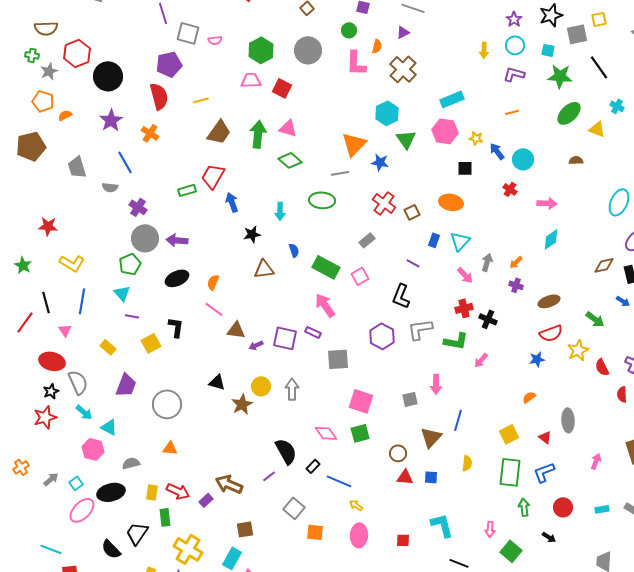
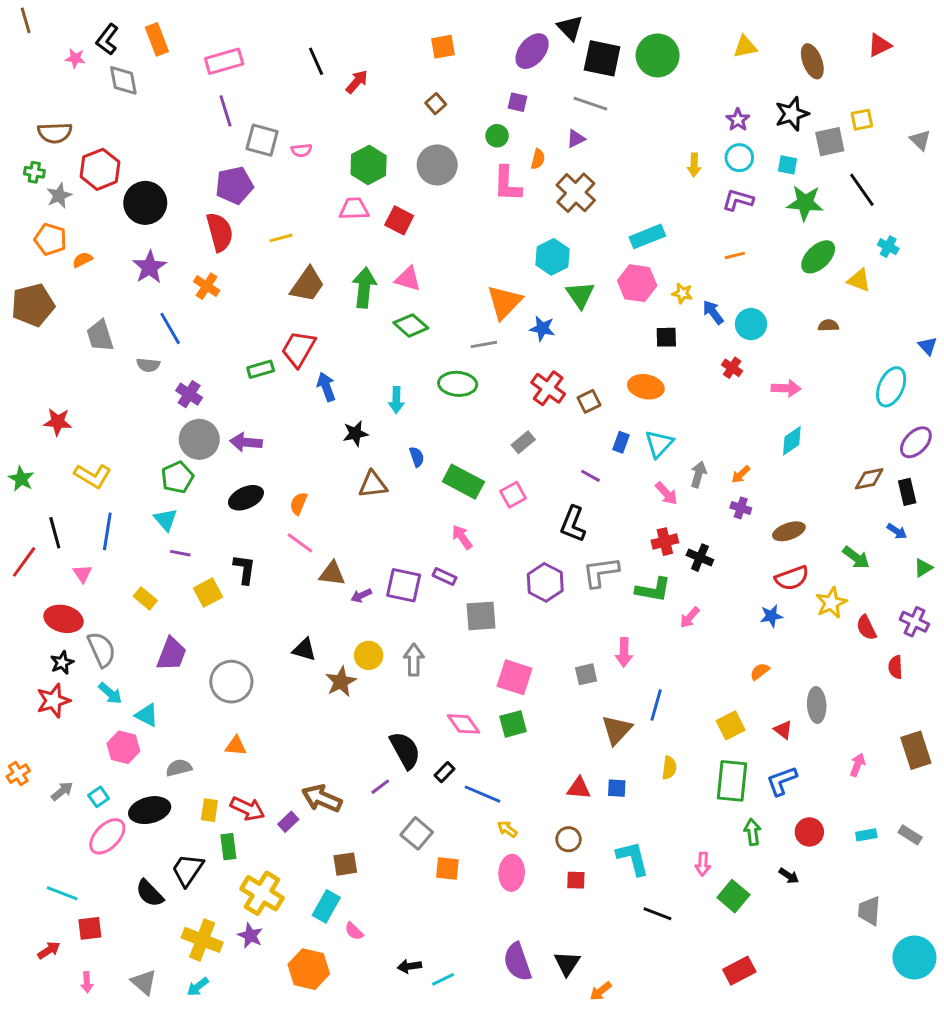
pink arrow: (325, 305) -> (462, 537), size x0.7
brown circle: (398, 453) -> (569, 839), moved

